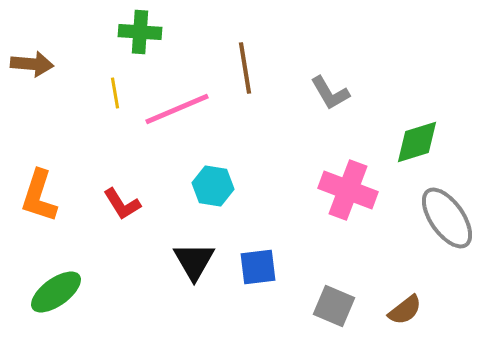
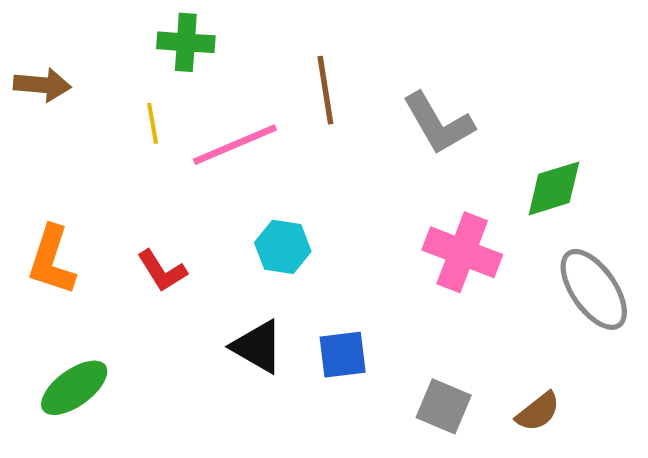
gray L-shape: (330, 93) -> (438, 123), size x1.4
black triangle: (194, 261) -> (258, 347), turned -30

